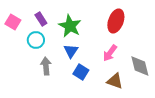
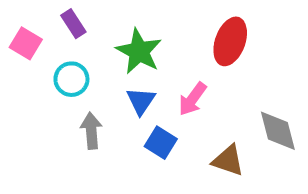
purple rectangle: (41, 19) -> (73, 24), moved
pink arrow: (110, 53) -> (193, 99), moved

